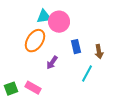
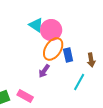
cyan triangle: (44, 17) -> (36, 25), turned 42
orange ellipse: (35, 41) -> (53, 49), moved

